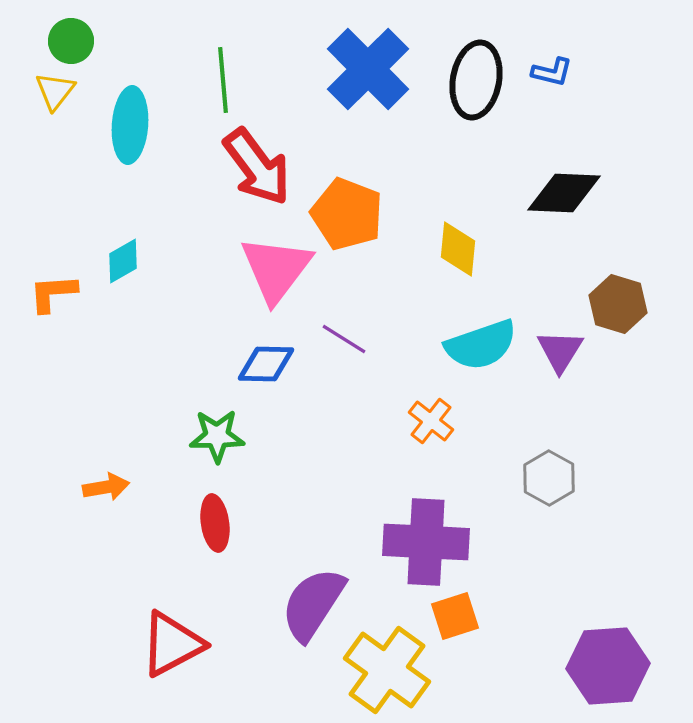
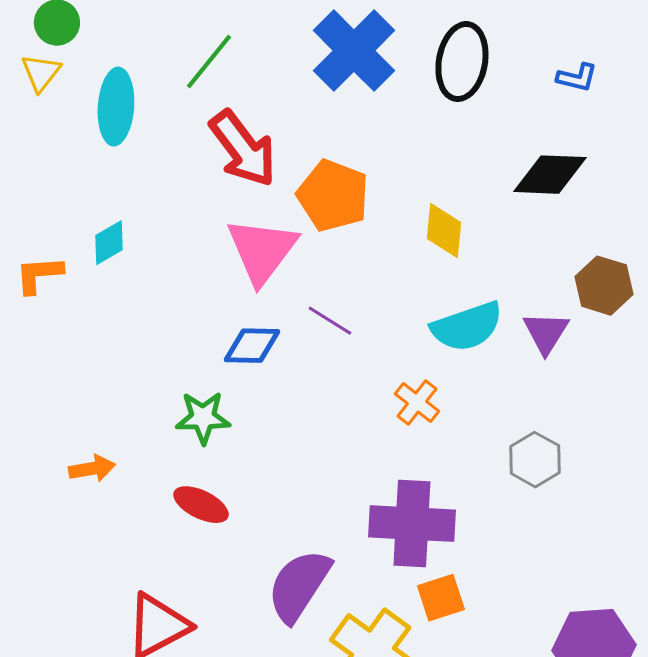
blue L-shape: (552, 72) -> (577, 78), moved
green line: (223, 80) -> (209, 62), turned 44
red ellipse: (215, 523) -> (201, 505), turned -56

